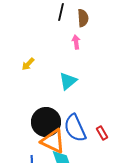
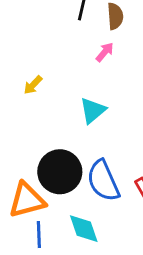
pink arrow: (76, 42) -> (105, 52), turned 48
orange triangle: (53, 141) -> (27, 200), moved, turned -40

